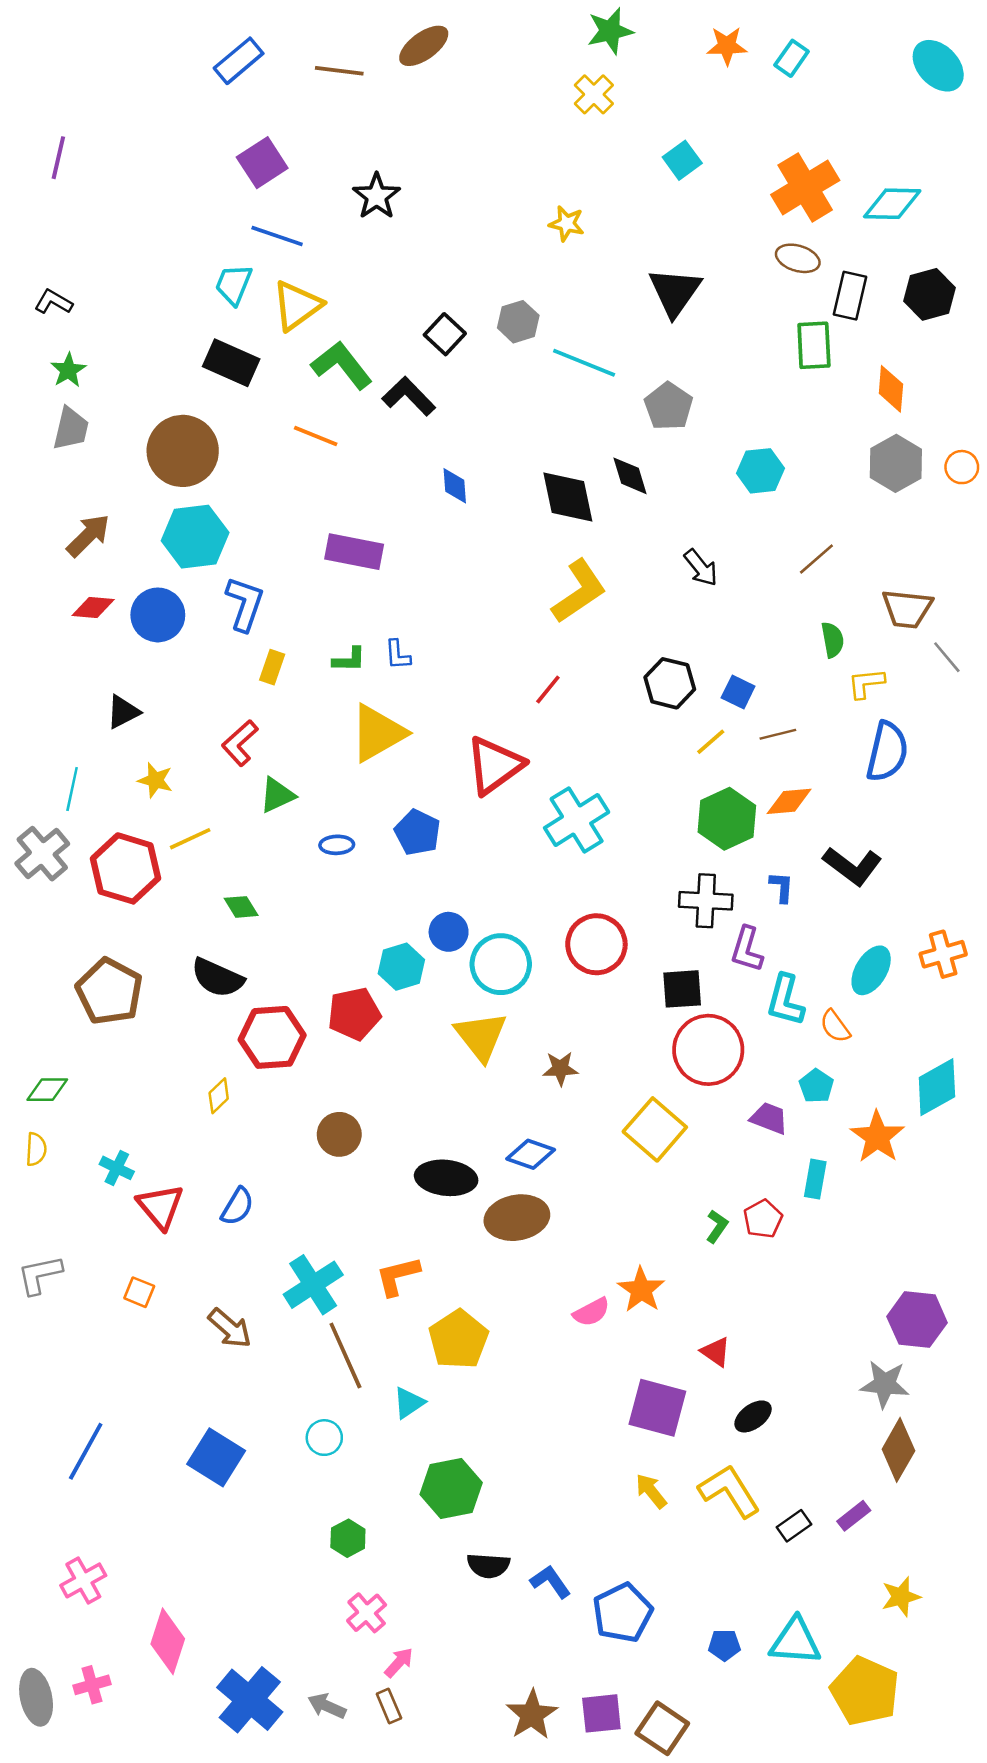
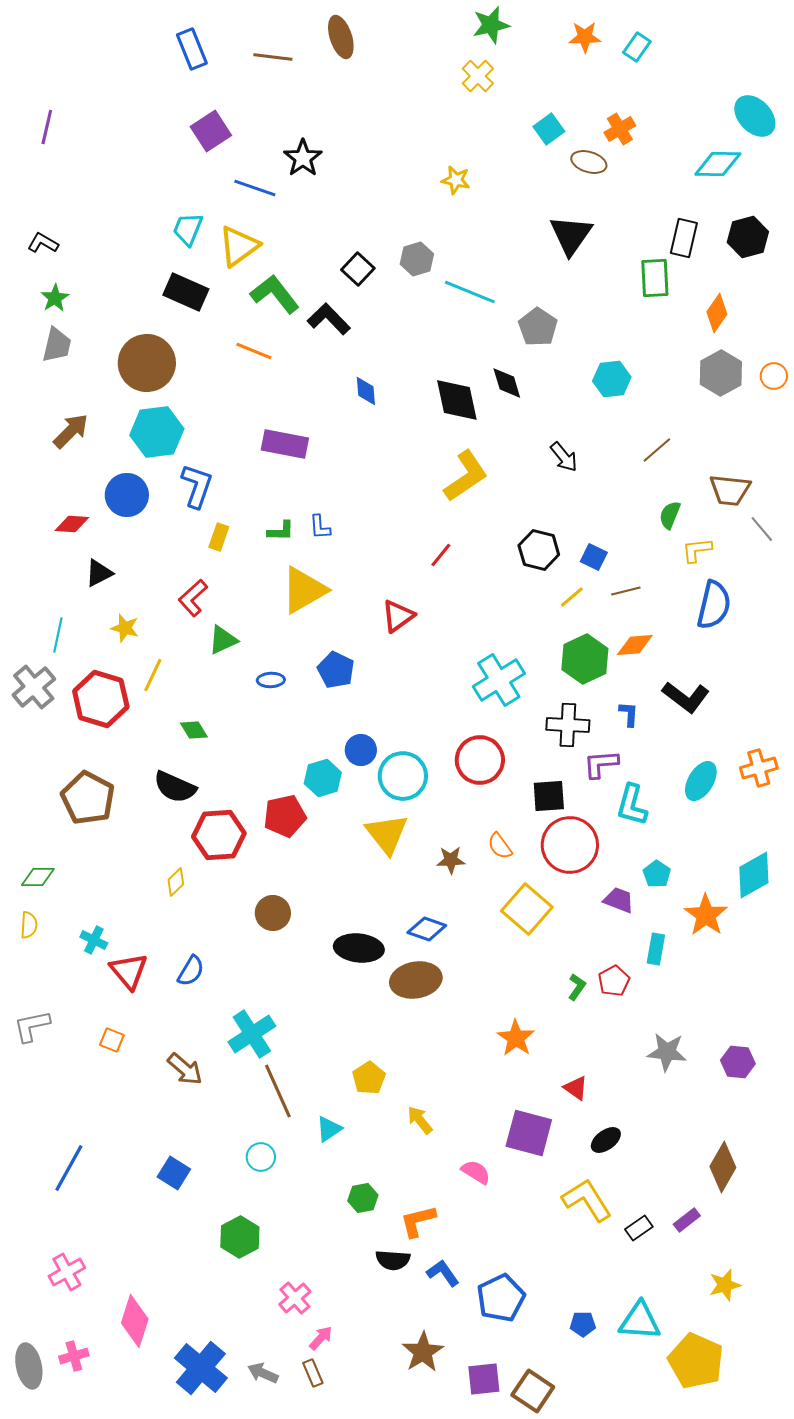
brown ellipse: (424, 46) -> (341, 37), turned -72
blue rectangle: (239, 61) -> (192, 49), turned -72
cyan ellipse: (938, 66) -> (755, 116), moved
orange cross: (805, 188) -> (620, 129), moved, size x0.6
blue line: (277, 236) -> (255, 188), moved
brown ellipse: (798, 258) -> (589, 162), moved
black triangle: (675, 292) -> (571, 235), moved
orange diamond: (891, 389) -> (717, 313), turned 30
red diamond: (93, 608) -> (72, 524), moved
green semicircle: (833, 640) -> (670, 515), turned -148
red triangle: (495, 765) -> (398, 616), size x0.7
cyan cross: (577, 820) -> (499, 680), moved
yellow line: (190, 839) -> (153, 675), turned -40
purple L-shape: (747, 949) -> (601, 764), turned 69
orange semicircle: (835, 1026) -> (500, 846), moved
orange L-shape: (398, 1276) -> (418, 1221), moved
pink semicircle: (591, 1312) -> (476, 1172), moved, turned -120
purple hexagon: (917, 1320) -> (738, 1062), size x0.7
yellow pentagon: (459, 1339) -> (369, 1078), size x0.7
gray star: (885, 1384) -> (667, 1052), moved
blue square: (216, 1457) -> (174, 1173), size x0.7
green hexagon: (451, 1489) -> (363, 1198), size x0.6
yellow arrow: (651, 1491) -> (420, 1120), moved
green hexagon: (348, 1538) -> (240, 1237), moved, size x1.4
brown star: (532, 1715) -> (423, 1352), moved

